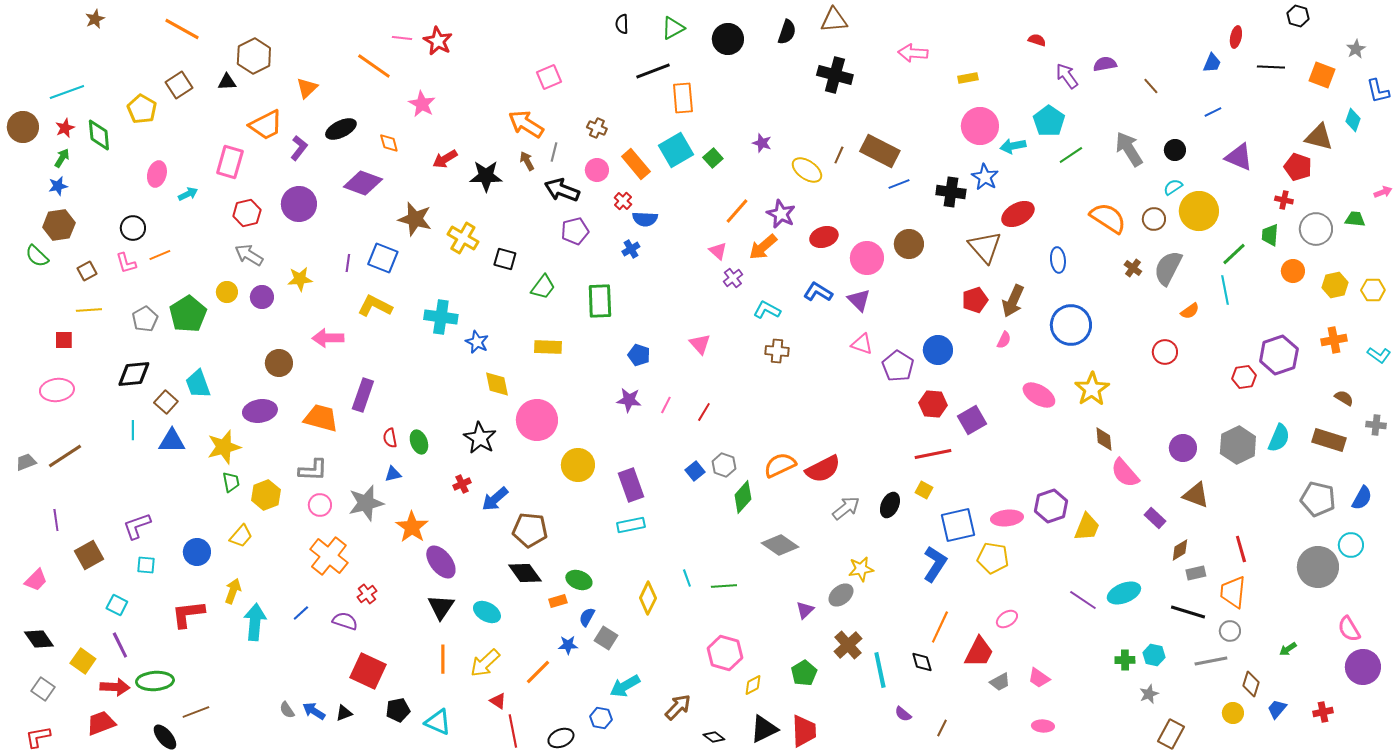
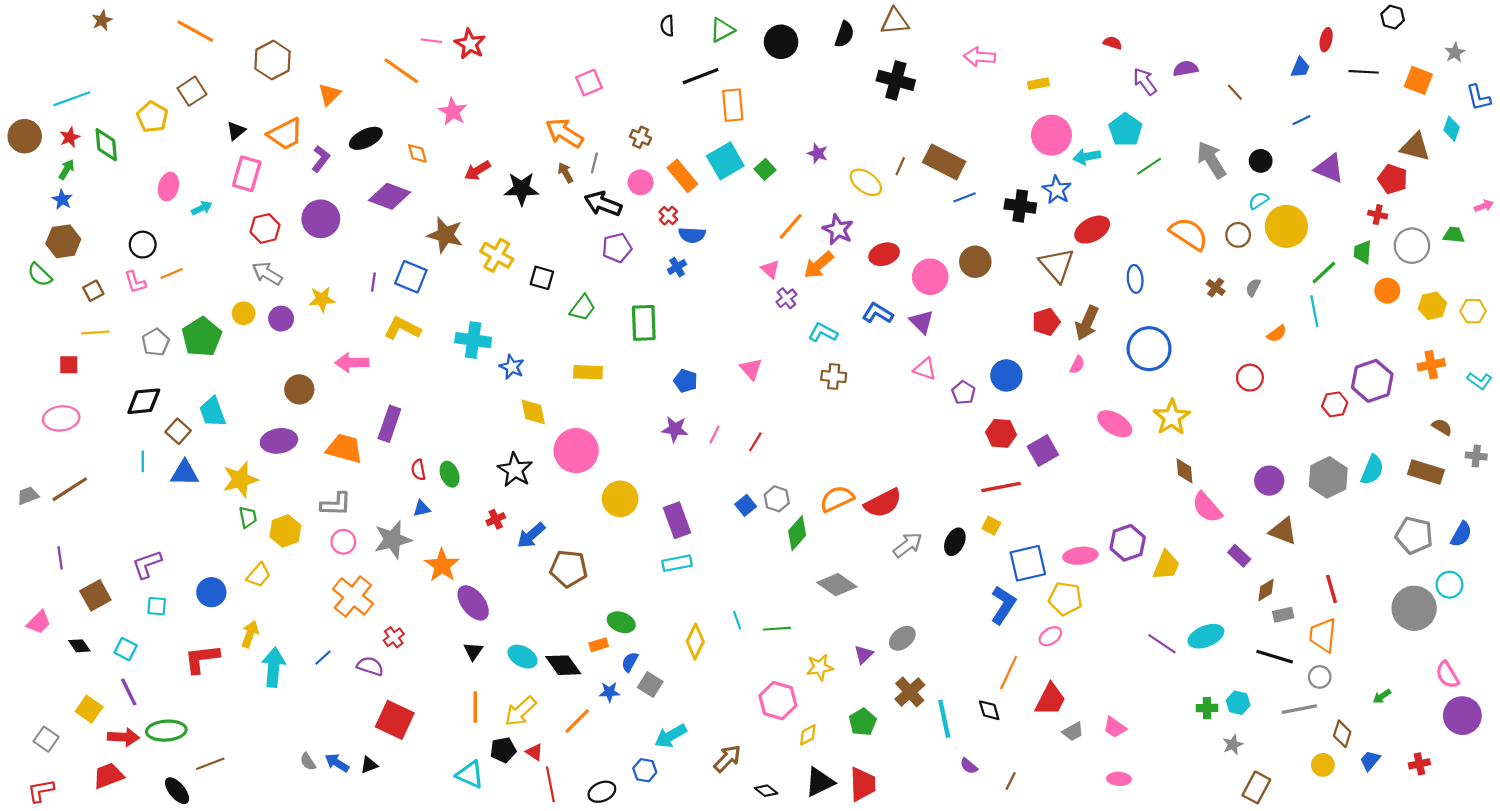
black triangle: (227, 82) -> (236, 131), moved, turned -36
blue star: (58, 186) -> (62, 200), turned -30
gray semicircle: (1168, 268) -> (1253, 287), size x0.5
purple pentagon: (898, 366) -> (963, 393), size x0.7
yellow star: (861, 569) -> (820, 667), moved
black diamond: (525, 573) -> (563, 665), moved
black triangle: (441, 607) -> (473, 651), size x0.7
pink ellipse: (1007, 619) -> (1050, 636), moved
black diamond: (39, 639) -> (79, 646), moved, size x0.7
black pentagon: (398, 710) -> (503, 750), moved

